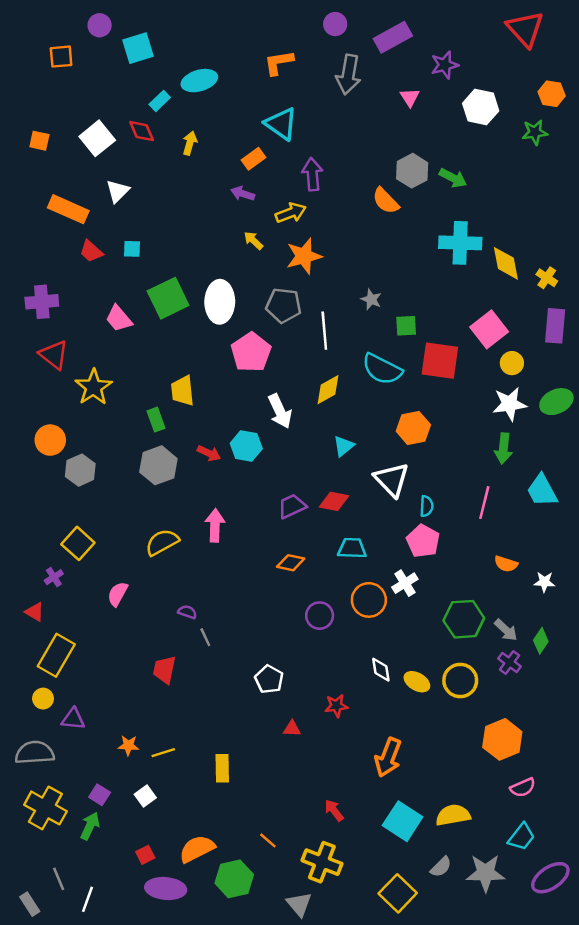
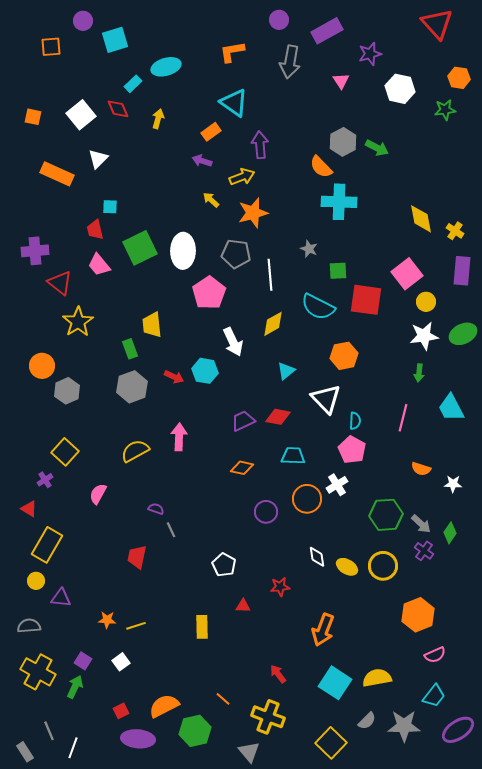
cyan cross: (460, 243) -> (339, 202), moved
red trapezoid: (91, 251) -> (95, 230), moved, turned 35
red triangle: (54, 355) -> (60, 283), moved
green arrow: (504, 448) -> (419, 373), size x0.7
gray semicircle: (35, 753) -> (29, 626), size x0.7
yellow rectangle: (222, 768) -> (202, 627), moved

